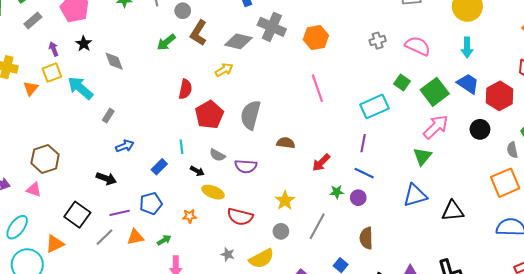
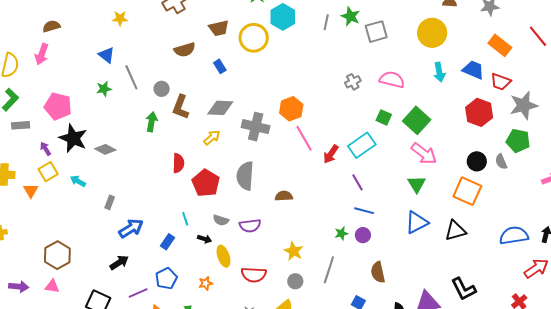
gray rectangle: (33, 20) -> (21, 125), turned 48
gray cross: (272, 27) -> (256, 127), moved
orange hexagon: (316, 38) -> (291, 109), moved
green arrow: (166, 42) -> (152, 122), turned 150
black star: (84, 44) -> (73, 138), size x1.8
gray diamond: (114, 61) -> (105, 149), turned -30
blue trapezoid: (468, 84) -> (473, 70), moved
cyan arrow: (80, 88) -> (78, 181), size x0.6
pink arrow: (436, 127) -> (424, 154), turned 92
black circle: (480, 129) -> (477, 161), moved
purple line: (363, 143) -> (358, 182), turned -30
blue arrow: (125, 146) -> (131, 228), size x1.4
red arrow: (321, 162) -> (331, 154), moved
black arrow: (106, 178) -> (119, 263), turned -42
orange square: (505, 183) -> (467, 191), moved, turned -32
yellow ellipse: (213, 192) -> (223, 256), turned 60

